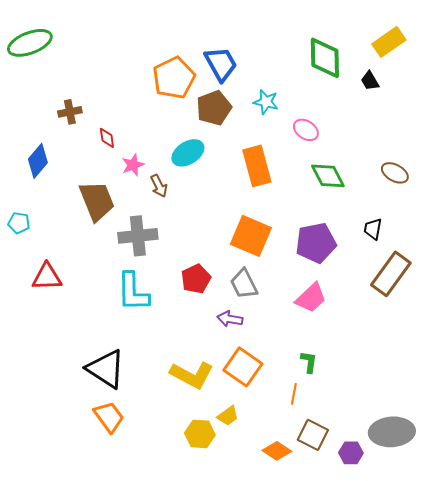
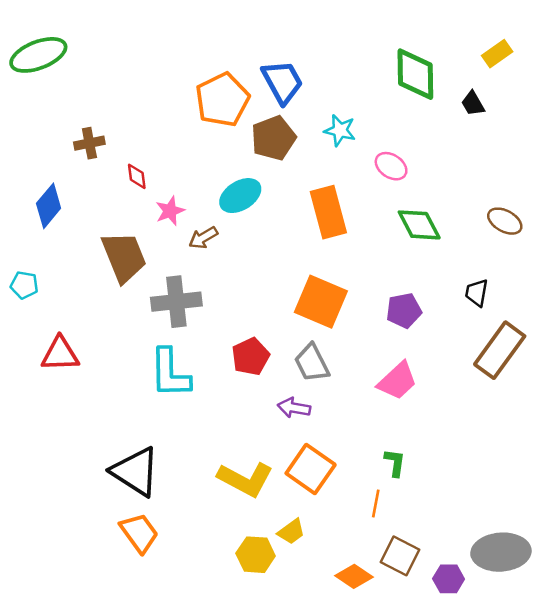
yellow rectangle: (389, 42) -> (497, 54), size x0.7
brown arrow: (159, 186) -> (203, 238), turned 85
purple pentagon: (316, 243) -> (404, 311), size x0.7

